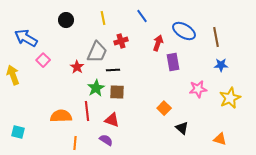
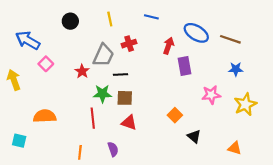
blue line: (142, 16) -> (151, 17), turned -40
brown line: (216, 37) -> (230, 39), turned -60
green star: (96, 88) -> (102, 94), turned 30
orange semicircle: (61, 116) -> (45, 116), moved
red triangle: (112, 120) -> (129, 123), moved
purple semicircle: (106, 140) -> (113, 149), turned 40

